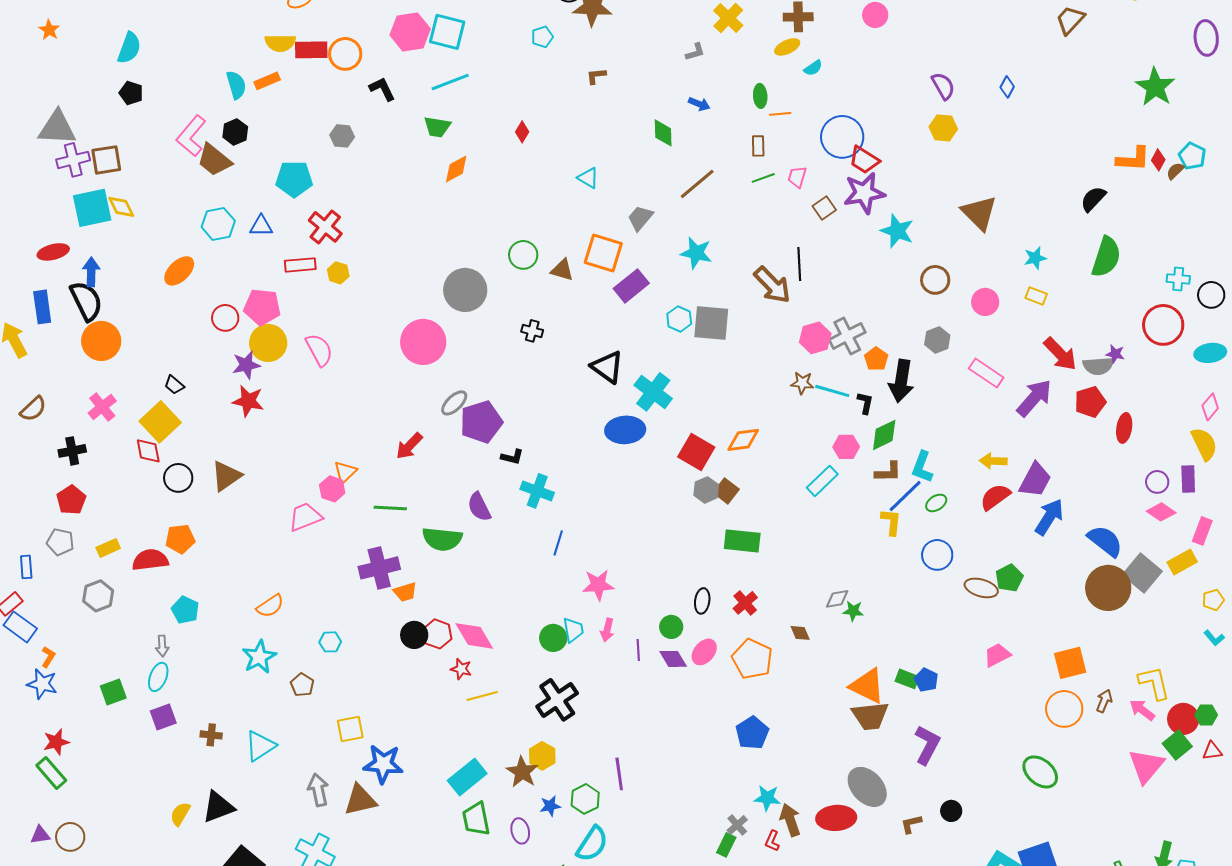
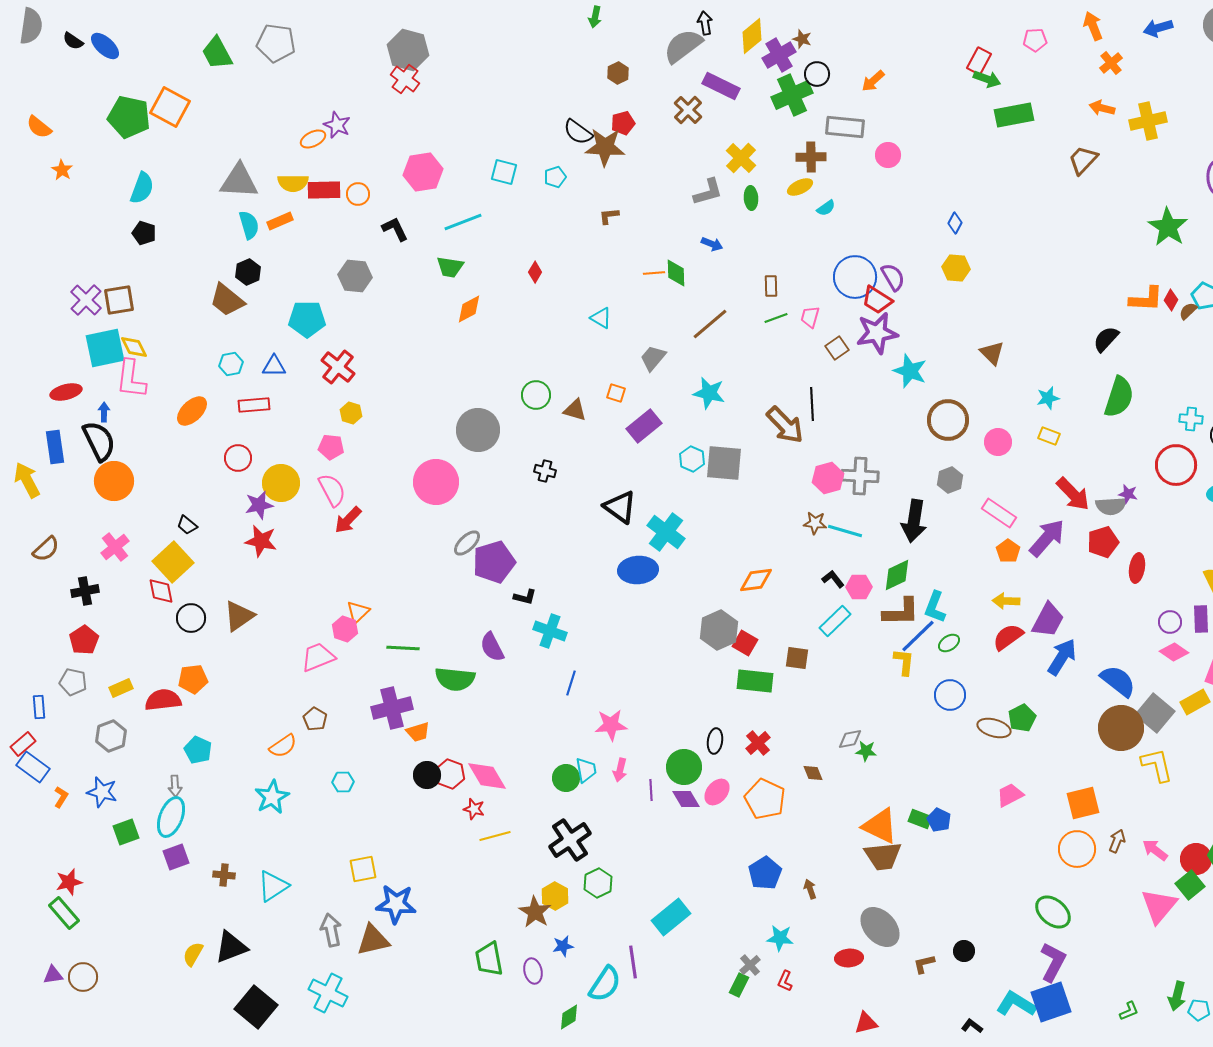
cyan square: (447, 32) -> (504, 172), moved, size x0.7
gray L-shape: (695, 52) -> (708, 192), size x1.5
orange circle: (345, 54) -> (358, 194), size x0.7
purple semicircle: (943, 86) -> (893, 277), moved
blue diamond: (1007, 87) -> (955, 223), moved
green ellipse: (760, 96) -> (751, 198), moved
orange line: (780, 114) -> (654, 273), moved
gray triangle: (57, 128) -> (239, 181), moved
pink L-shape: (191, 136) -> (131, 379), moved, turned -33
gray hexagon: (342, 136) -> (355, 276), size x1.4
purple cross: (73, 160) -> (86, 300), turned -32
brown triangle: (979, 213) -> (992, 353), size x0.7
cyan hexagon: (218, 224) -> (231, 364), size x0.7
orange square: (603, 253) -> (616, 393), size x0.5
red rectangle: (300, 265) -> (254, 405), moved
blue arrow: (91, 272) -> (104, 412), size x0.7
brown circle: (935, 280) -> (948, 420), size x1.4
pink pentagon: (262, 307) -> (331, 447), moved, size x0.7
gray cross: (847, 336) -> (860, 476), turned 30
orange pentagon: (876, 359) -> (1008, 551), moved
black L-shape: (865, 403) -> (833, 579), moved, turned -50
red arrow: (409, 446) -> (348, 520), moved
red square: (696, 452) -> (745, 643), moved, size x0.7
brown L-shape: (888, 472) -> (901, 612), size x1.4
gray hexagon: (706, 490) -> (719, 630), size x1.5
brown square: (726, 491) -> (797, 658), moved, turned -30
green circle: (671, 627) -> (684, 767), size x1.5
cyan ellipse: (158, 677) -> (171, 817), size x1.4
yellow L-shape: (1154, 683) -> (1157, 765), moved
blue star: (42, 684) -> (102, 792), moved
brown pentagon: (302, 685) -> (315, 719), moved
purple L-shape: (927, 745) -> (1053, 962), moved
purple line: (619, 774) -> (633, 962), moved
cyan rectangle: (467, 777) -> (671, 917), moved
green hexagon: (585, 799) -> (598, 883), moved
red ellipse: (836, 818) -> (849, 958), size x0.7
brown arrow: (790, 820) -> (810, 889), moved, size x0.6

